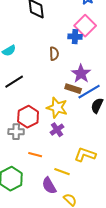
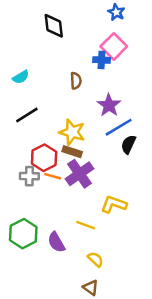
brown rectangle: (73, 89) -> (72, 152), moved
yellow star: (57, 108) -> (72, 132), moved
purple cross: (57, 130) -> (80, 174), size x1.6
orange line: (35, 155) -> (53, 176), moved
purple semicircle: (49, 186) -> (56, 242), moved

